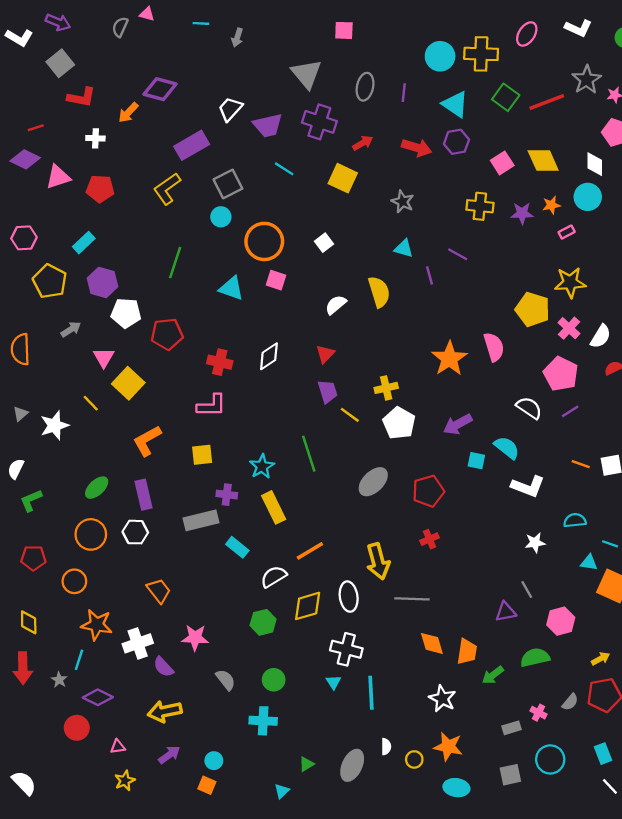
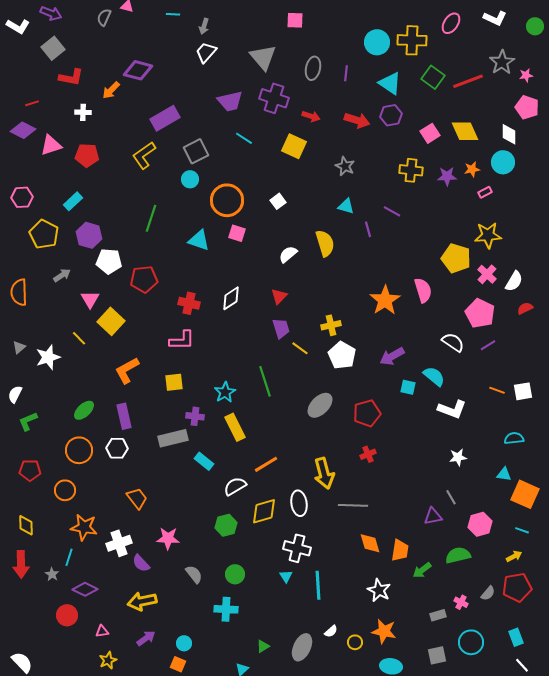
white trapezoid: (230, 109) -> (206, 52), moved
red arrow: (363, 143) -> (311, 116), turned 48
cyan semicircle: (575, 520) -> (514, 438), moved
cyan line: (610, 544) -> (522, 530), moved
white semicircle: (386, 747) -> (331, 631), turned 48

